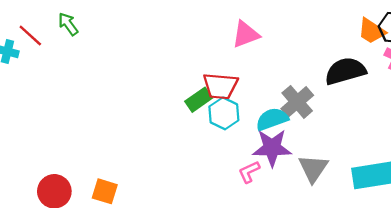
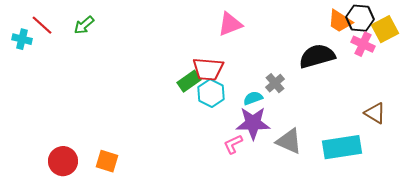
green arrow: (68, 24) -> (84, 25), moved, turned -95
gray cross: (297, 102) -> (275, 83), size x0.7
cyan semicircle: (272, 119) -> (253, 98), size x0.7
gray triangle: (313, 168) -> (289, 141), turned -40

